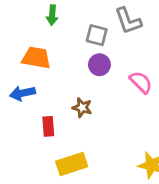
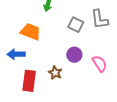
purple circle: (99, 65) -> (74, 55), moved
red rectangle: (48, 126) -> (29, 81), size x1.5

